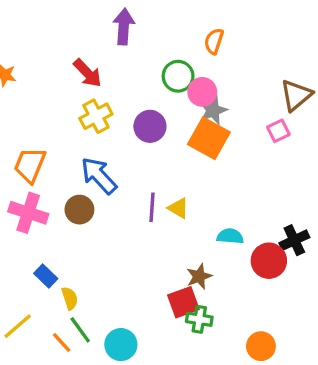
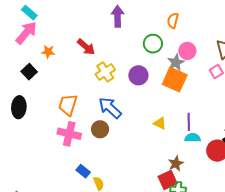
red arrow: (88, 73) -> (86, 47), moved
pink circle: (202, 92) -> (187, 51), moved
purple line: (152, 207) -> (189, 122), moved

